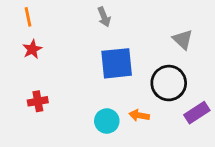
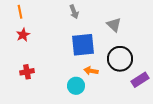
gray triangle: (183, 39) -> (114, 25), moved
orange arrow: (139, 115) -> (91, 71), moved

